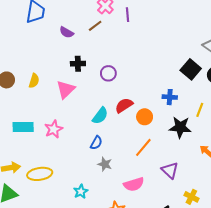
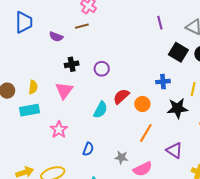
purple line: (127, 15) -> (160, 23), moved
brown line: (95, 26) -> (82, 26), turned 32
cyan rectangle: (23, 127) -> (29, 110), moved
blue semicircle: (96, 143) -> (88, 149), moved
gray star: (105, 164) -> (121, 157), moved

